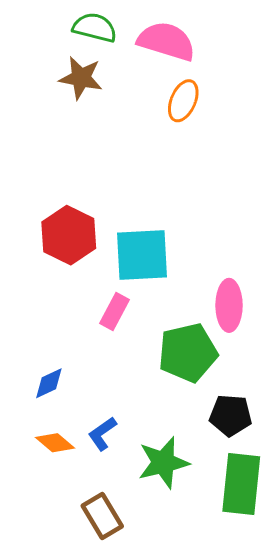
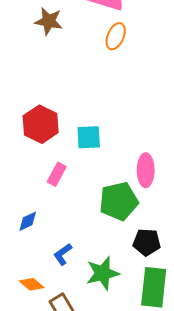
cyan square: (142, 255) -> (89, 137), size x0.7
pink rectangle: (115, 311) -> (57, 174), moved
orange diamond: (55, 443) -> (32, 284), moved

